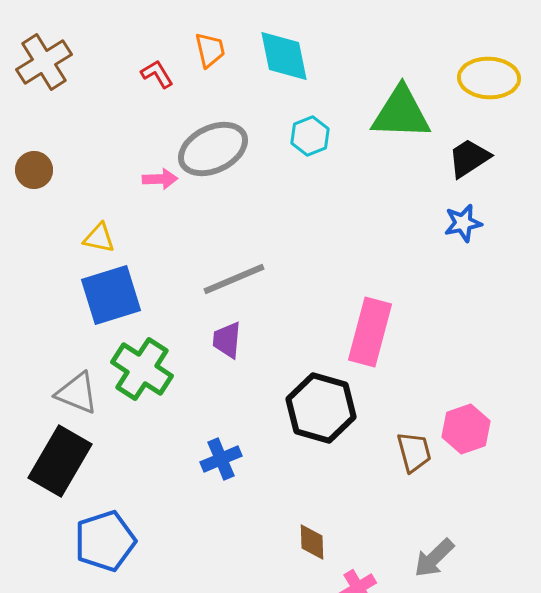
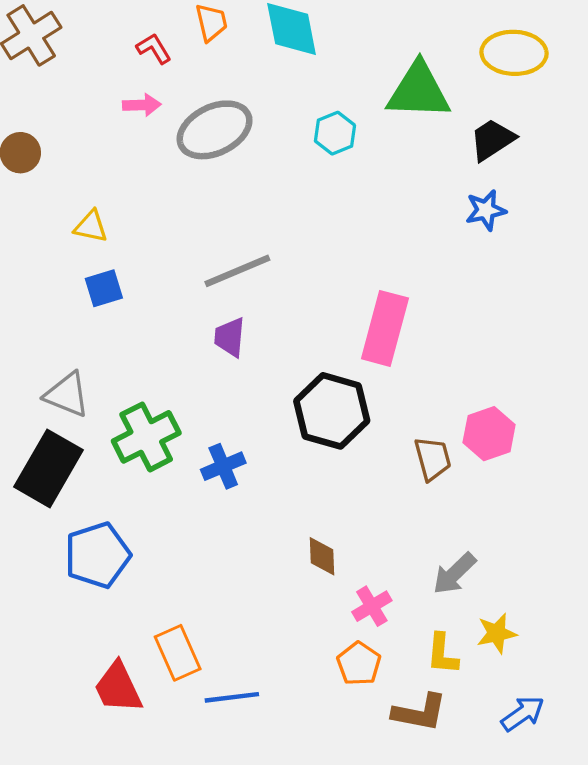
cyan hexagon: (310, 136) -> (335, 133), moved
pink arrow: (160, 179) -> (142, 105), moved
blue square: (111, 295) -> (104, 288), size x0.6
green cross: (142, 369) -> (146, 437), moved, turned 30

